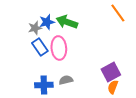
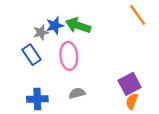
blue rectangle: (40, 47) -> (32, 55), moved
blue cross: (44, 85) -> (37, 99), moved

